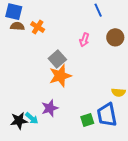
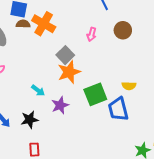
orange cross: (38, 27) -> (44, 24), size x1.6
cyan arrow: (32, 118) -> (38, 90), moved
green square: (87, 120) -> (95, 94), moved, size x1.6

